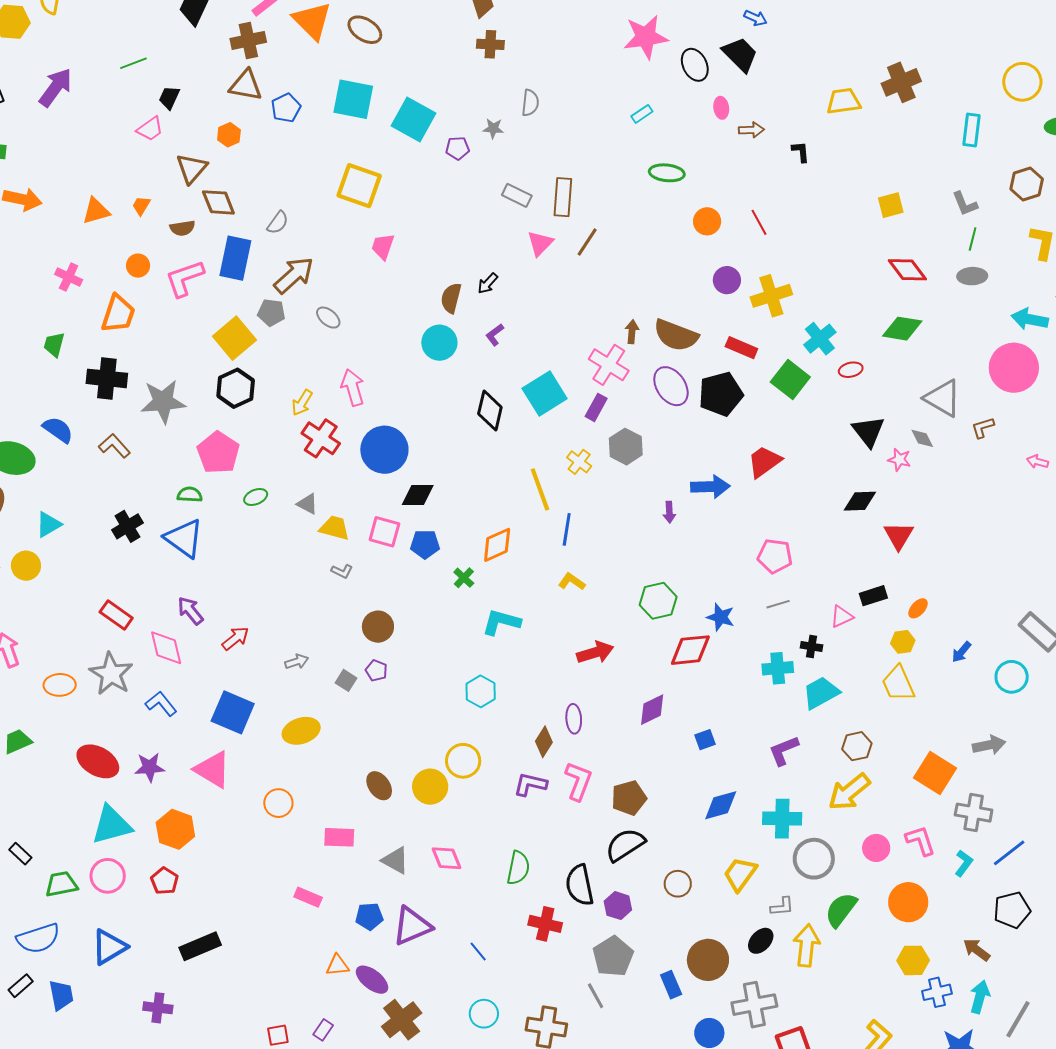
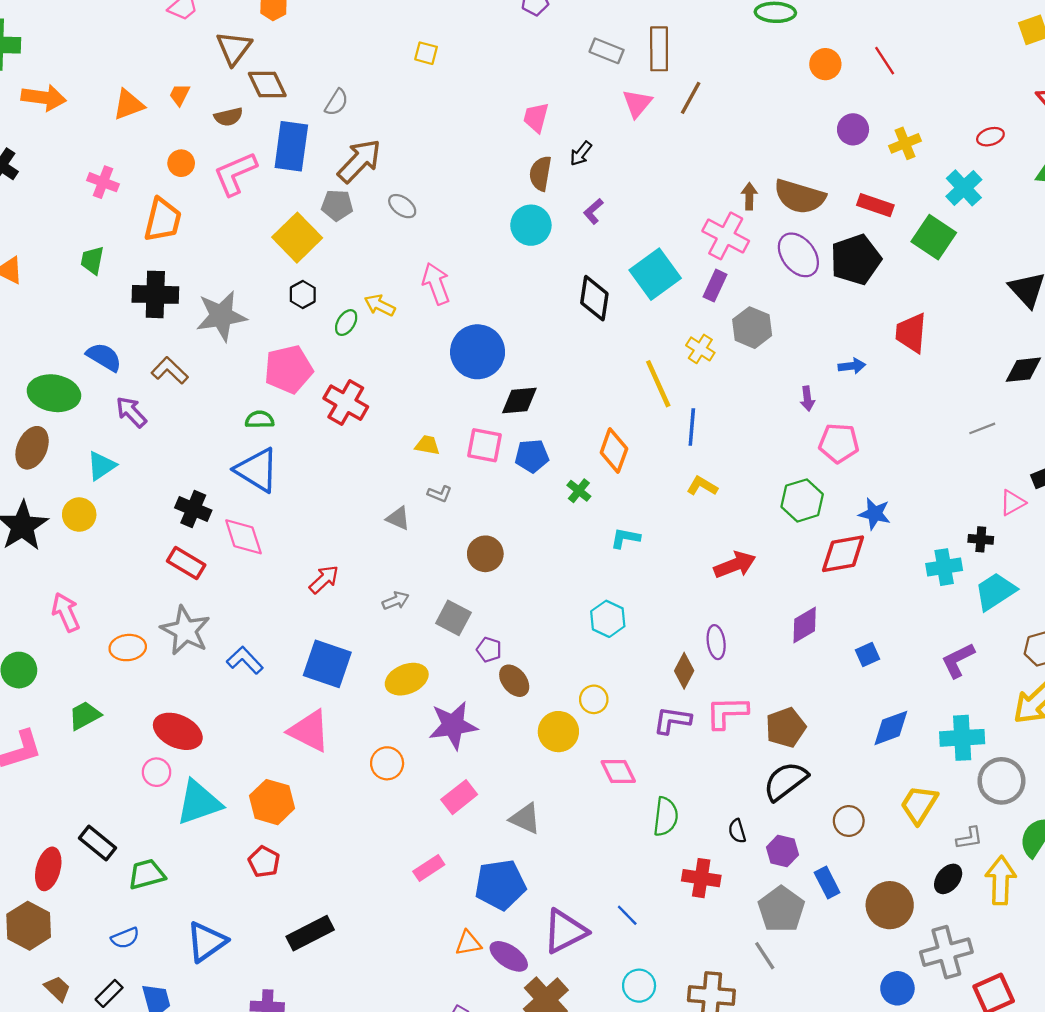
yellow square: (359, 186) -> (426, 53), size x0.5
pink trapezoid: (383, 246) -> (536, 118), moved
yellow cross: (771, 296) -> (905, 143), size x0.7
red ellipse: (851, 370) -> (990, 137), moved
black hexagon: (236, 388) -> (303, 295), size x0.6
yellow arrow: (302, 403) -> (380, 305), turned 88
red cross: (321, 438) -> (346, 403), moved
pink pentagon: (218, 453) -> (288, 369), turned 30
red trapezoid: (764, 462) -> (911, 333), turned -45
blue arrow: (710, 487) -> (852, 366), size x0.6
green ellipse: (256, 497) -> (346, 323), moved, turned -30
gray triangle: (307, 504) -> (398, 518), moved
black cross: (127, 526) -> (193, 509), moved, turned -32
yellow trapezoid: (335, 528) -> (427, 445), size x0.7
orange diamond: (497, 545) -> (614, 451), turned -42
pink pentagon: (775, 556) -> (839, 443), moved
gray line: (778, 604) -> (982, 428), moved
purple arrow: (190, 611) -> (131, 412), moved
cyan L-shape: (501, 622) -> (625, 538), size x0.7
pink diamond: (166, 648) -> (243, 537), moved
purple pentagon: (376, 671) -> (489, 650), moved
gray square: (346, 680) -> (453, 618), size x1.4
yellow circle: (463, 761) -> (594, 699), size x0.7
purple star: (150, 767) -> (453, 725), moved, size x1.4
pink L-shape: (578, 781) -> (727, 713), turned -108
brown ellipse: (379, 786) -> (514, 681), moved
pink rectangle: (339, 837) -> (459, 797), turned -36
black rectangle: (20, 854) -> (98, 843), size x1.4
pink diamond: (447, 858) -> (618, 772), moved
pink circle: (108, 876) -> (157, 772), moved, size x0.7
black semicircle: (580, 885) -> (737, 831), size x0.5
pink rectangle: (308, 897) -> (429, 868), turned -52
blue pentagon: (369, 916) -> (500, 885), size x1.6
purple triangle: (412, 926) -> (565, 931), moved
blue semicircle: (38, 938) -> (125, 938), size x0.6
blue rectangle: (671, 985) -> (827, 882), moved

